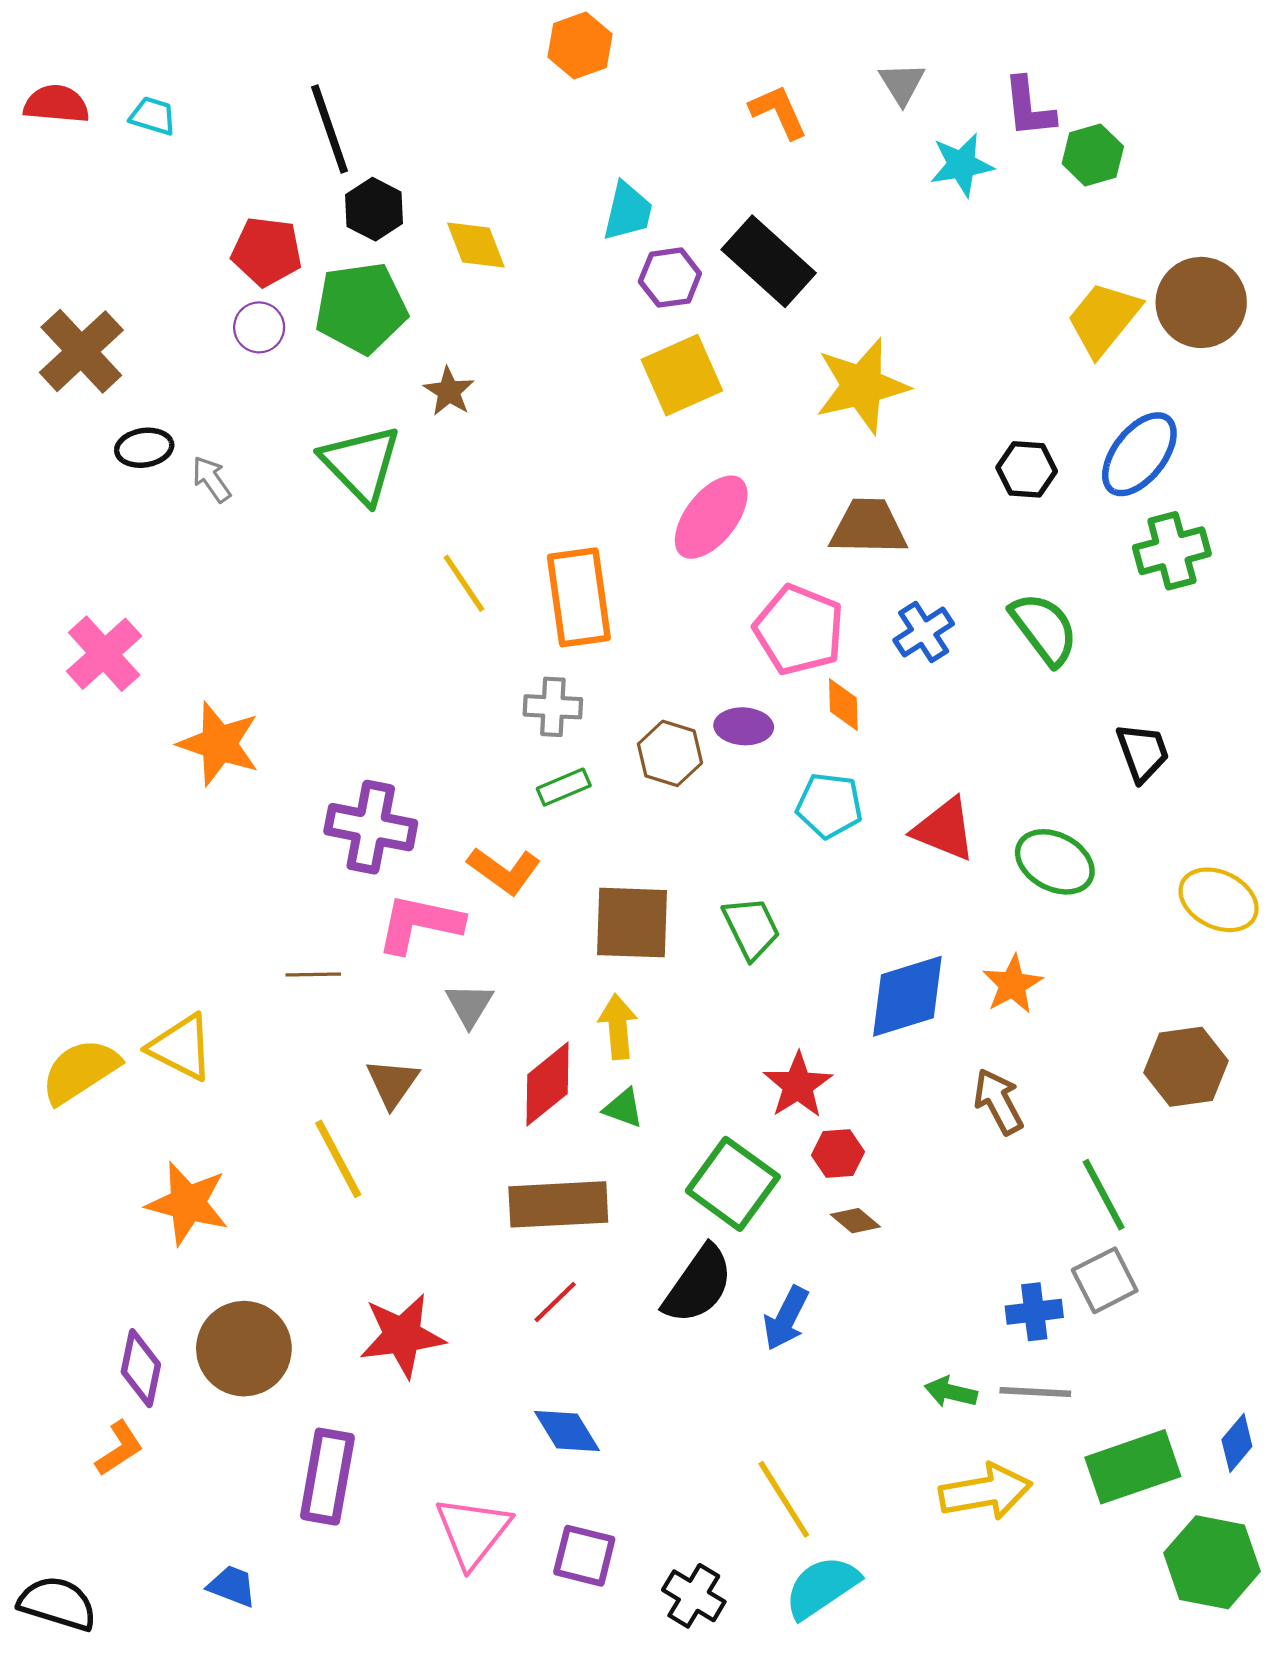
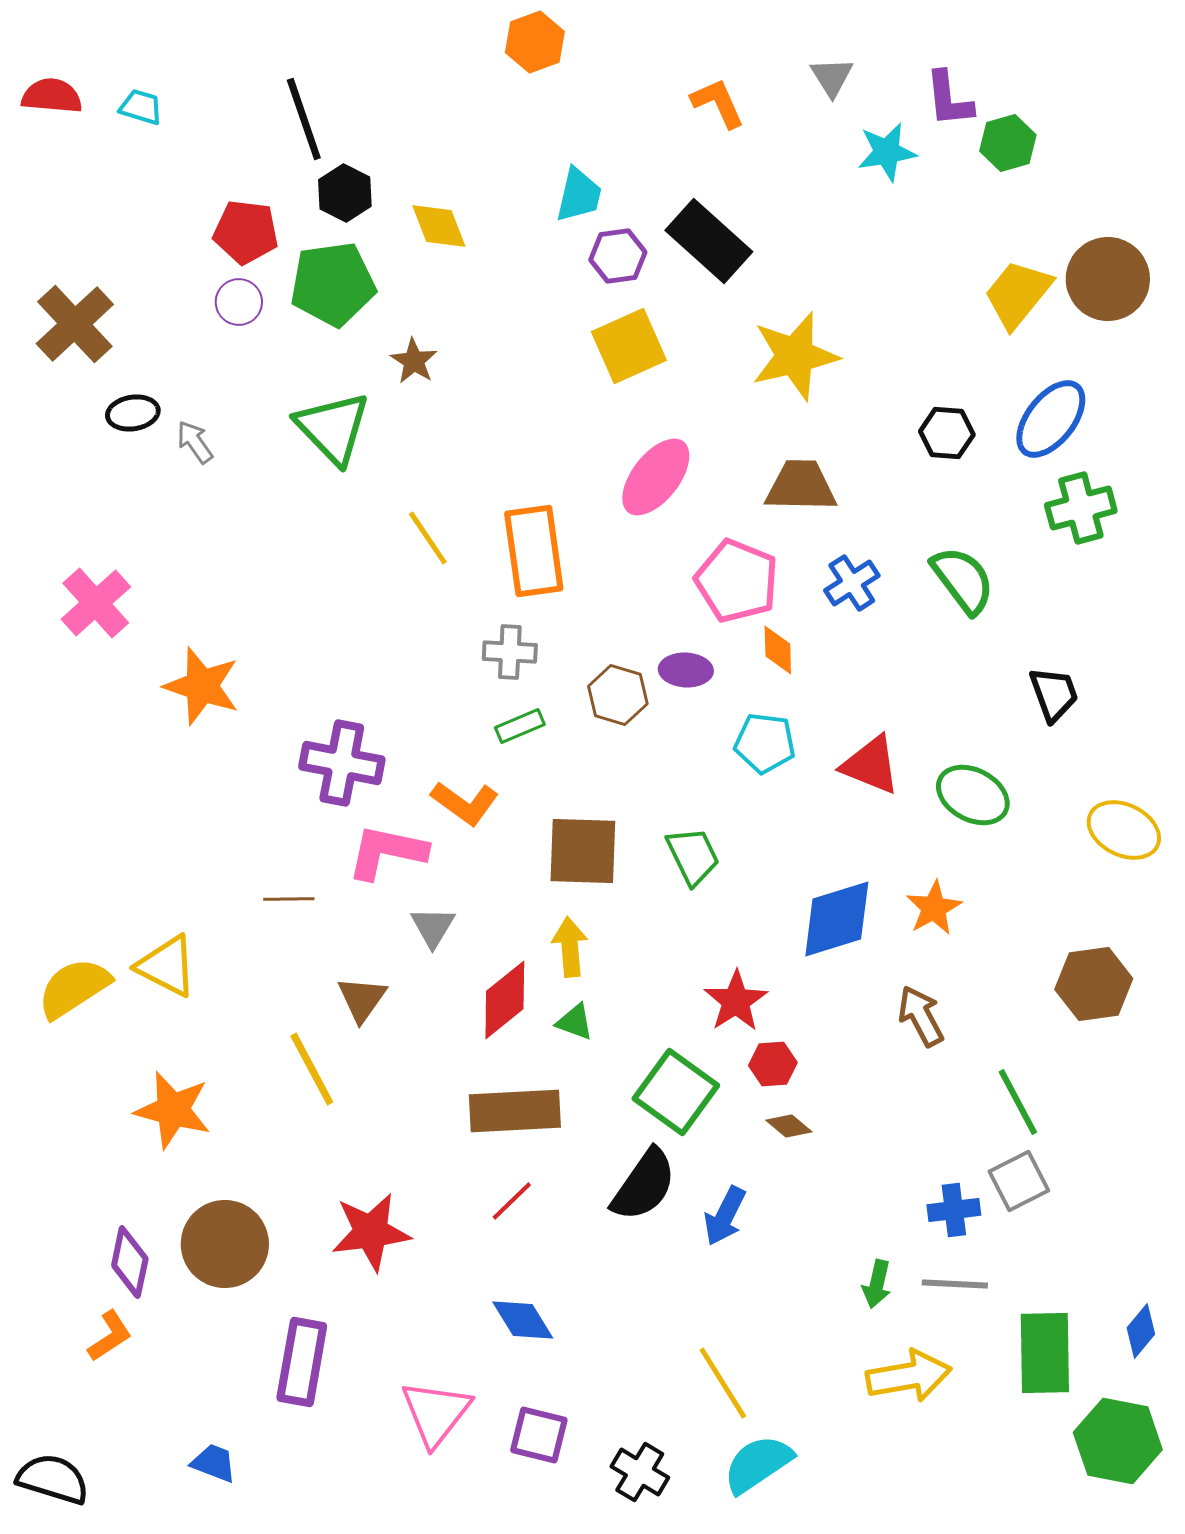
green arrow: (951, 1392) -> (877, 1284), turned -90
green rectangle: (1133, 1467) -> (1045, 1353), turned -72

